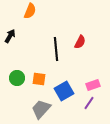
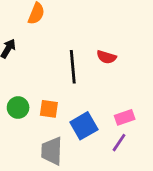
red semicircle: (80, 42) -> (106, 57), turned 80
gray trapezoid: (41, 109) -> (52, 151), turned -40

